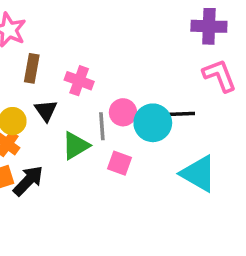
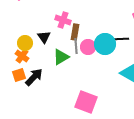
brown rectangle: (32, 68) -> (75, 32), moved
pink circle: (123, 112) -> (88, 47), moved
pink square: (119, 163) -> (86, 102), moved, size x1.6

